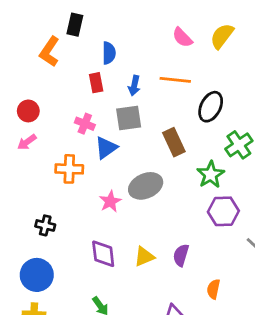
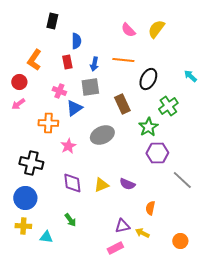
orange L-shape: (49, 52) -> (34, 60), moved
pink star: (110, 201) -> (68, 146), moved
black cross: (45, 225) -> (31, 163), size x1.6
purple semicircle: (181, 255) -> (127, 184), turned -84

